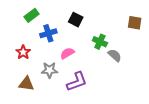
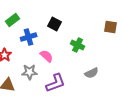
pink semicircle: (67, 53) -> (47, 56), turned 72
gray semicircle: (115, 55) -> (92, 73), moved, turned 112

